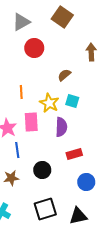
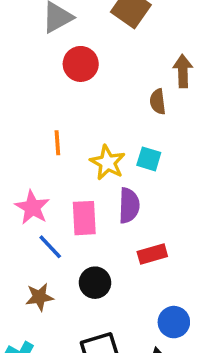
brown semicircle: (64, 75) -> (158, 102), moved, turned -56
pink rectangle: (31, 122) -> (84, 218), moved
blue line: (17, 150) -> (50, 247), turned -35
blue circle: (86, 182) -> (174, 322), moved

